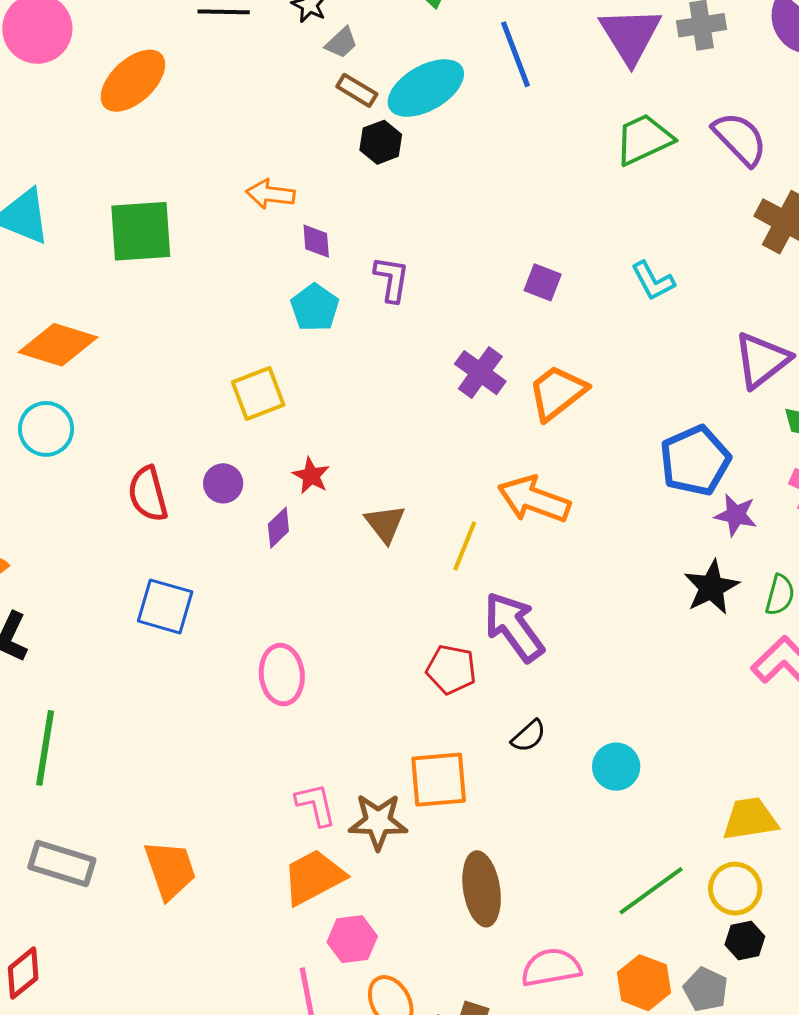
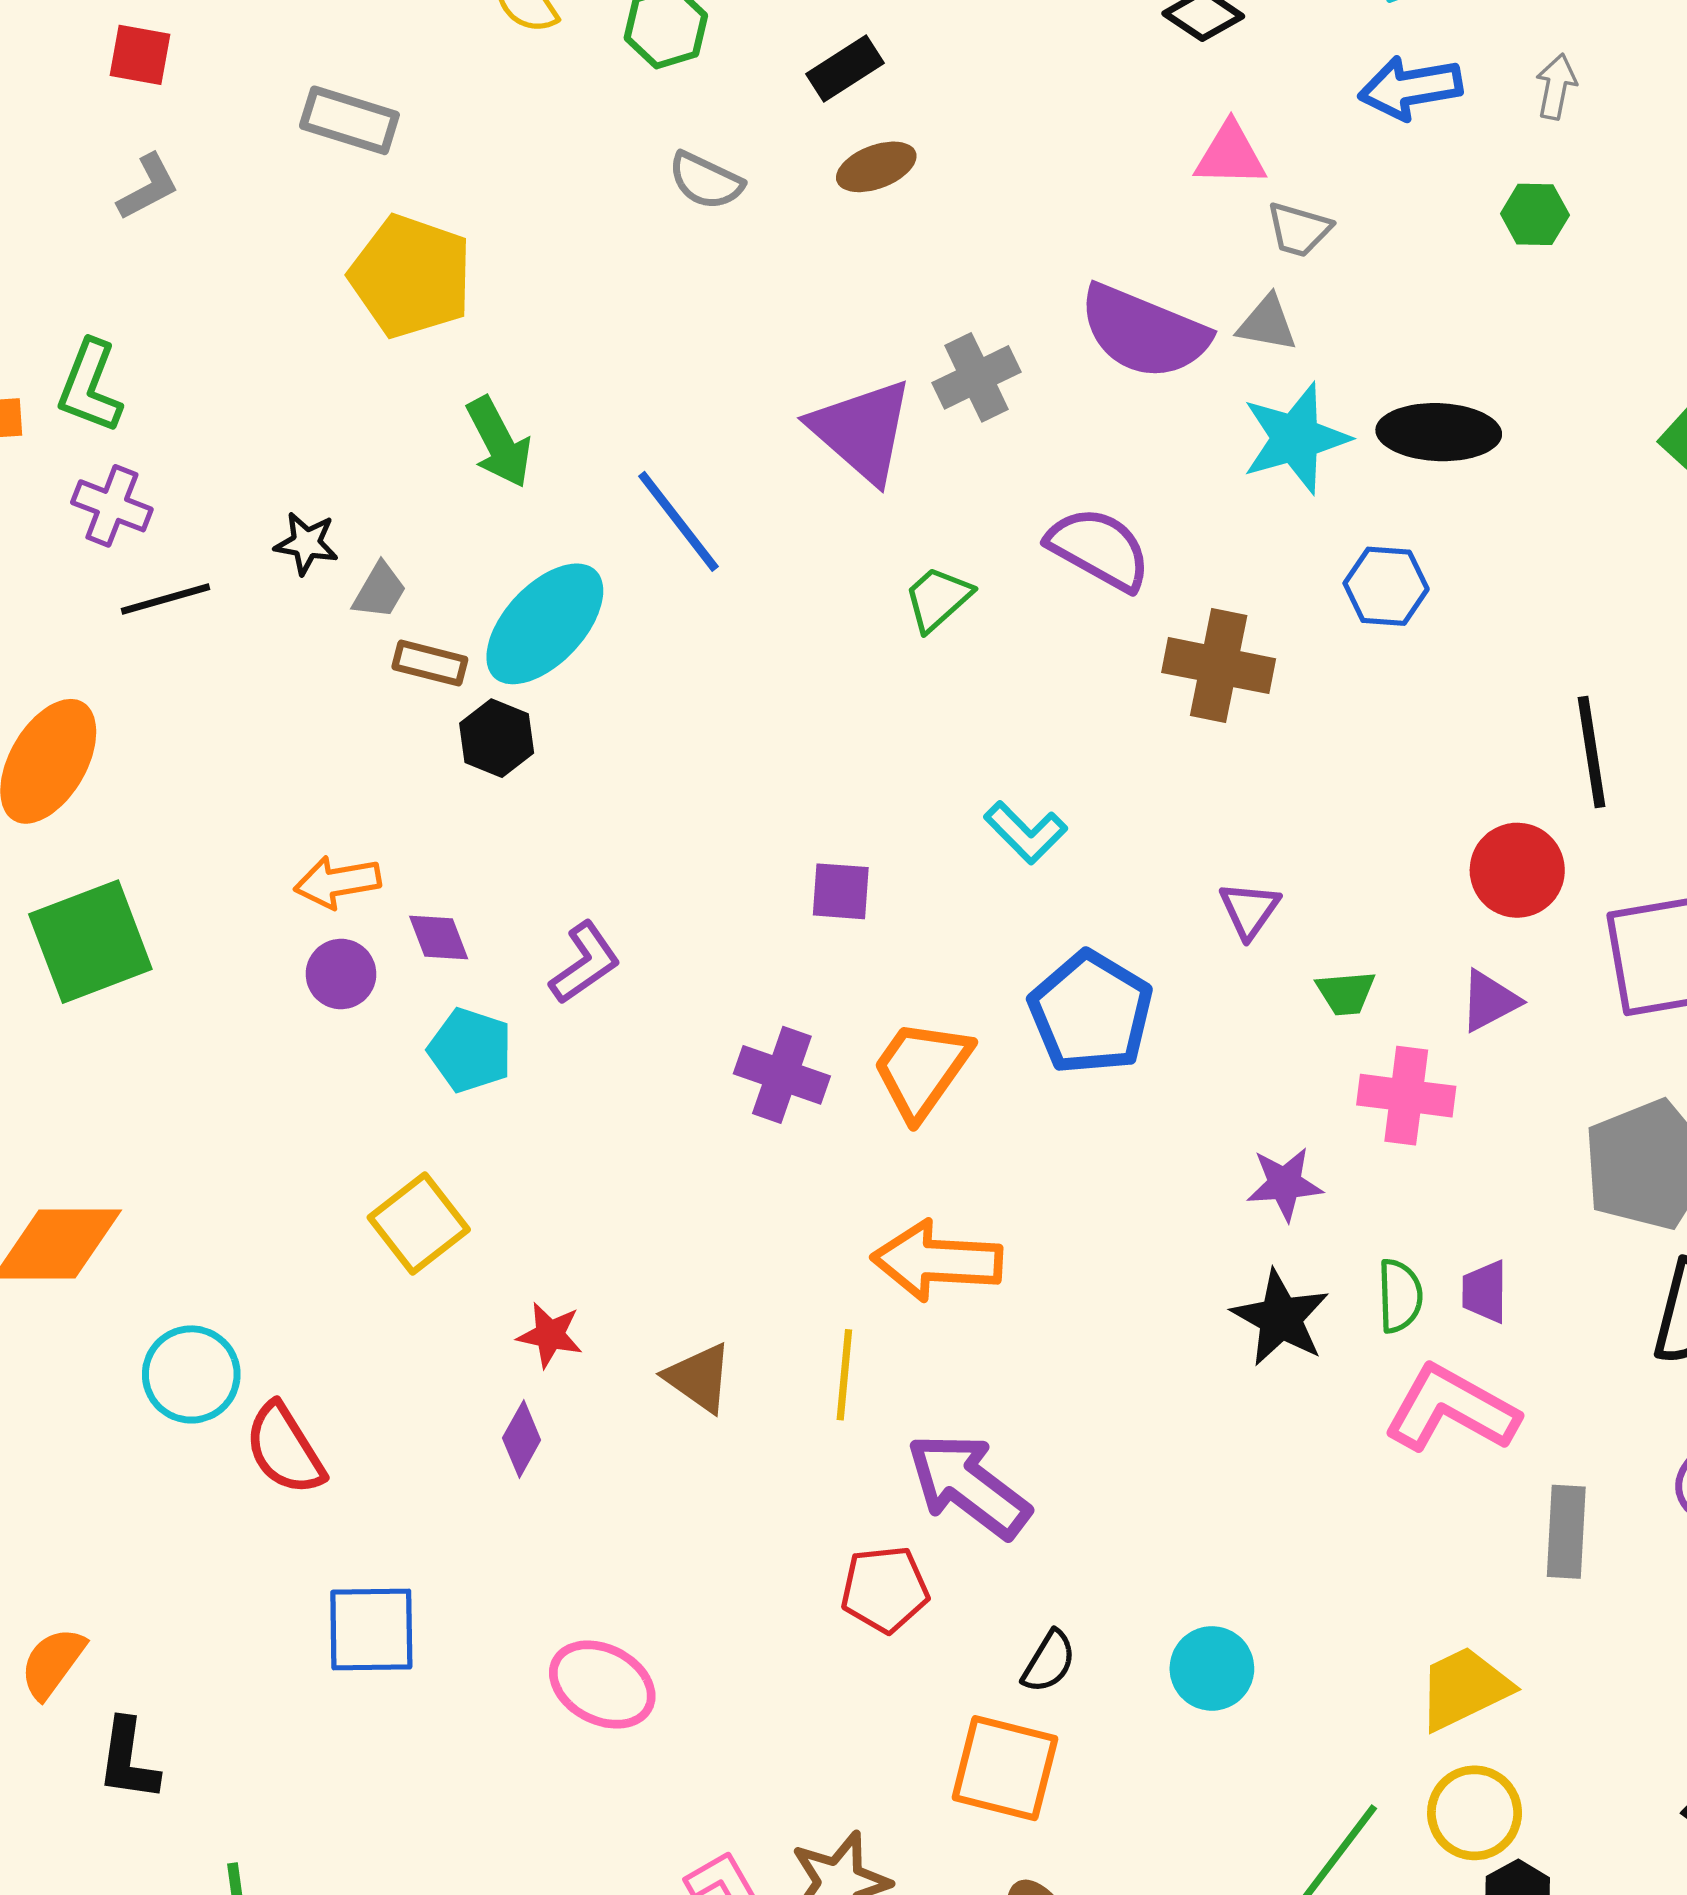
green trapezoid: (644, 139) -> (938, 599), size x0.7
green square: (141, 231) -> (90, 942), moved
purple L-shape: (392, 279) -> (585, 963), turned 63
purple triangle: (762, 360) -> (1249, 910), size x0.6
cyan circle: (46, 429) -> (191, 1374), moved
blue pentagon: (695, 461) -> (1091, 1013), moved
purple circle: (223, 483) -> (341, 974), moved
pink ellipse: (282, 675) -> (602, 1685), turned -40
orange square: (439, 780) -> (1005, 1768), moved, turned 36

